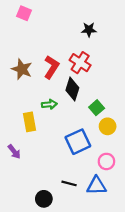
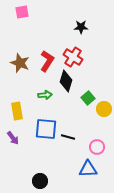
pink square: (24, 13) -> (22, 12), turned -32
yellow rectangle: (30, 122) -> (17, 111), moved
yellow circle: (108, 126) -> (104, 109), moved
blue square: (78, 142) -> (46, 129), moved, turned 30
black line: (69, 183) -> (68, 137), moved

